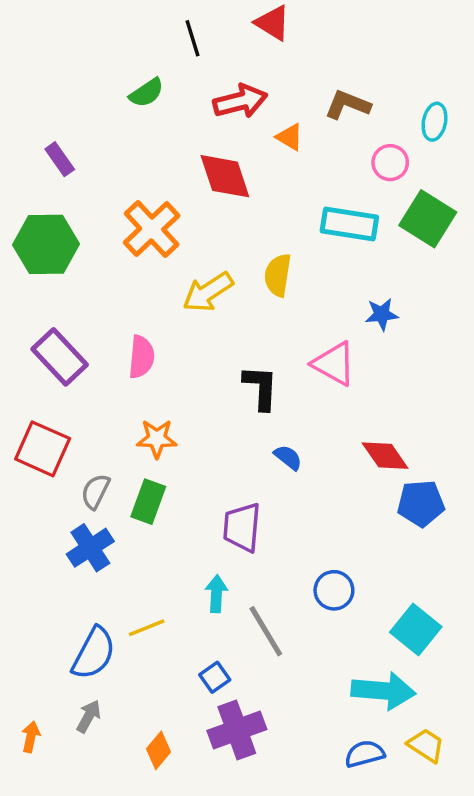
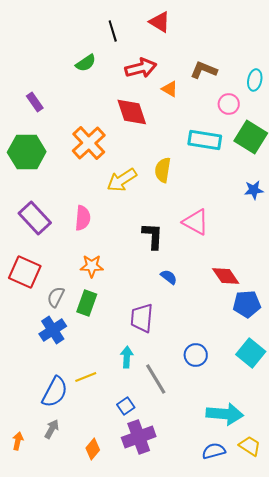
blue star: (382, 314) -> (254, 190), moved
cyan square: (416, 629) -> (251, 353), moved

